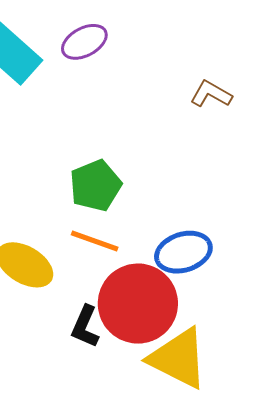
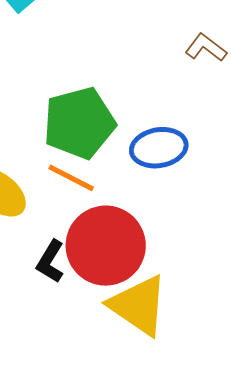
green pentagon: (95, 186) -> (79, 123), size x1.4
blue ellipse: (183, 252) -> (159, 148), moved

